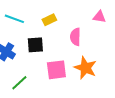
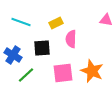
pink semicircle: (75, 37) -> (71, 39), moved
green line: (19, 83) -> (26, 75), moved

